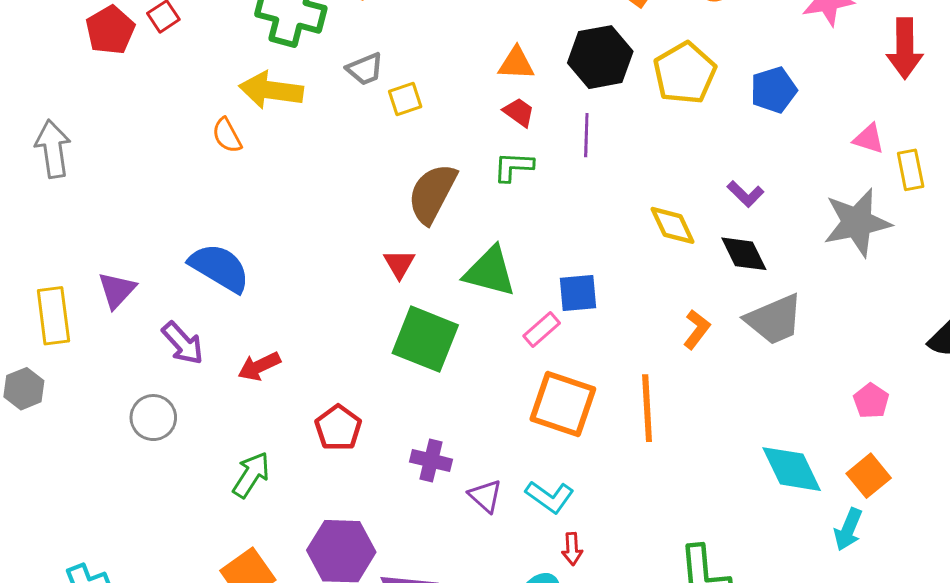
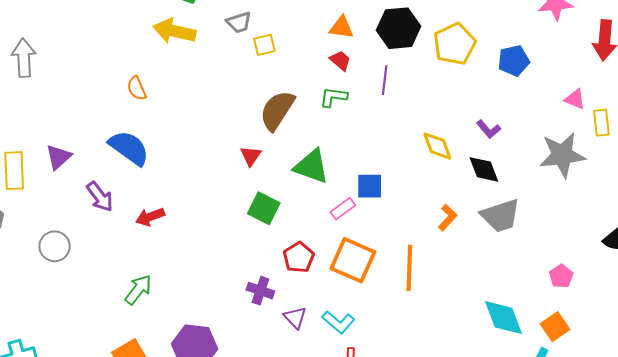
orange semicircle: (227, 135) -> (137, 88), moved
green square: (425, 339) -> (264, 208), size x0.7
gray circle: (153, 418) -> (55, 246), moved
red pentagon: (338, 428) -> (299, 257), moved

